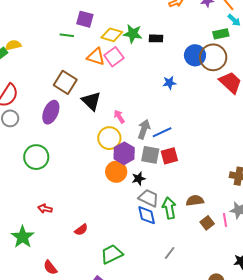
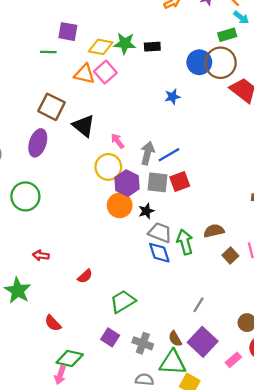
gray line: (170, 253) -> (199, 305), moved

